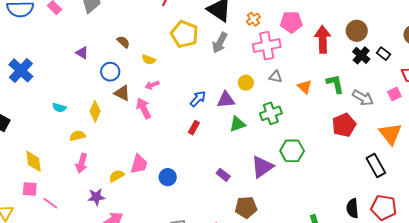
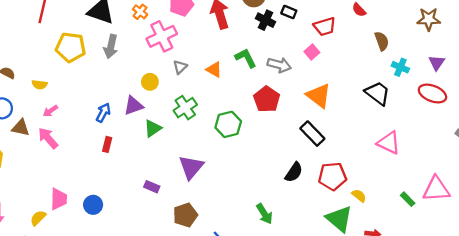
gray triangle: (276, 77) -> (180, 67), turned -40
green hexagon: (292, 151) -> (228, 124), moved
black semicircle: (352, 208) -> (294, 172), moved, turned -126

